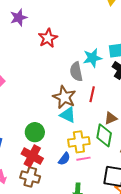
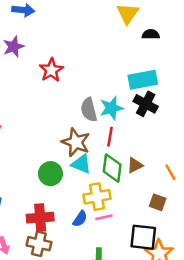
cyan star: (92, 58) -> (111, 108), moved
green circle: (35, 132) -> (50, 174), moved
green diamond: (104, 135) -> (112, 168), moved
red cross: (32, 156) -> (40, 218), turned -30

